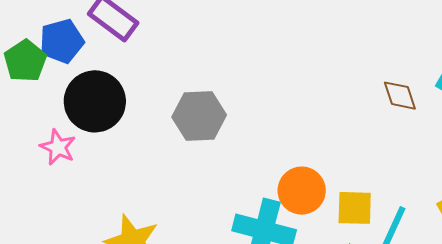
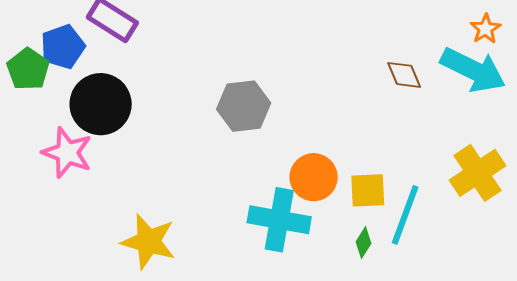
gray hexagon: (199, 116) -> (244, 106), moved
pink star: (58, 147) -> (67, 153), size x1.4

